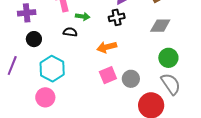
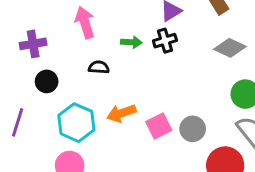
green arrow: (83, 16) -> (131, 42), moved
gray diamond: (160, 26) -> (230, 48), turned 30
orange arrow: (107, 47) -> (121, 113), moved

